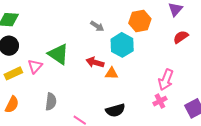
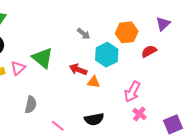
red semicircle: (181, 37) -> (149, 51), moved
pink arrow: (166, 80) -> (132, 92), moved
pink cross: (160, 101) -> (139, 114), turned -32

